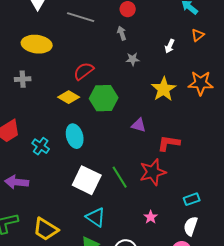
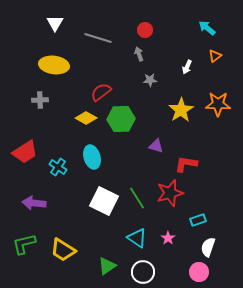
cyan rectangle: (192, 199) -> (198, 220), moved
cyan triangle: (96, 217) -> (137, 238), moved

